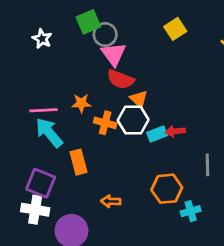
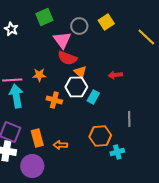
gray circle: (105, 35) -> (79, 26), moved
orange cross: (105, 123) -> (54, 100), moved
red arrow: (175, 131) -> (115, 75), moved
cyan arrow: (49, 133) -> (16, 96), turned 30
cyan rectangle: (157, 134) -> (93, 97), turned -40
orange rectangle: (78, 162) -> (37, 138), moved

